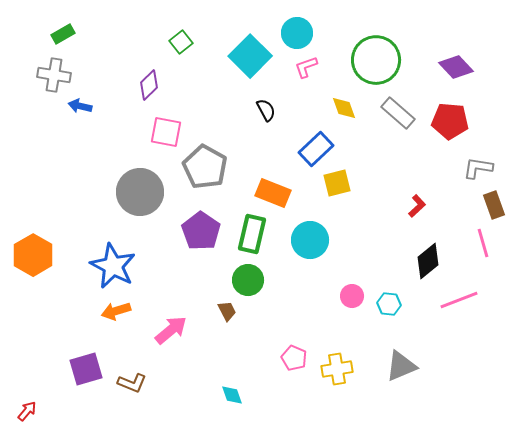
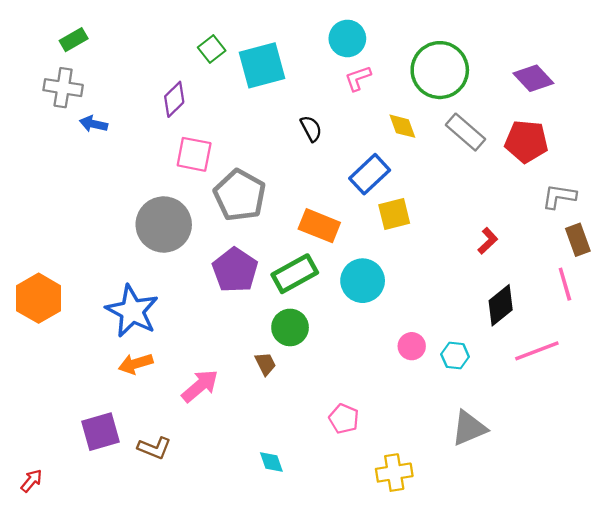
cyan square: (250, 56) -> (262, 65), moved, turned 30
green rectangle: (252, 234) -> (295, 274), turned 48
yellow cross: (337, 369) -> (394, 473), moved

